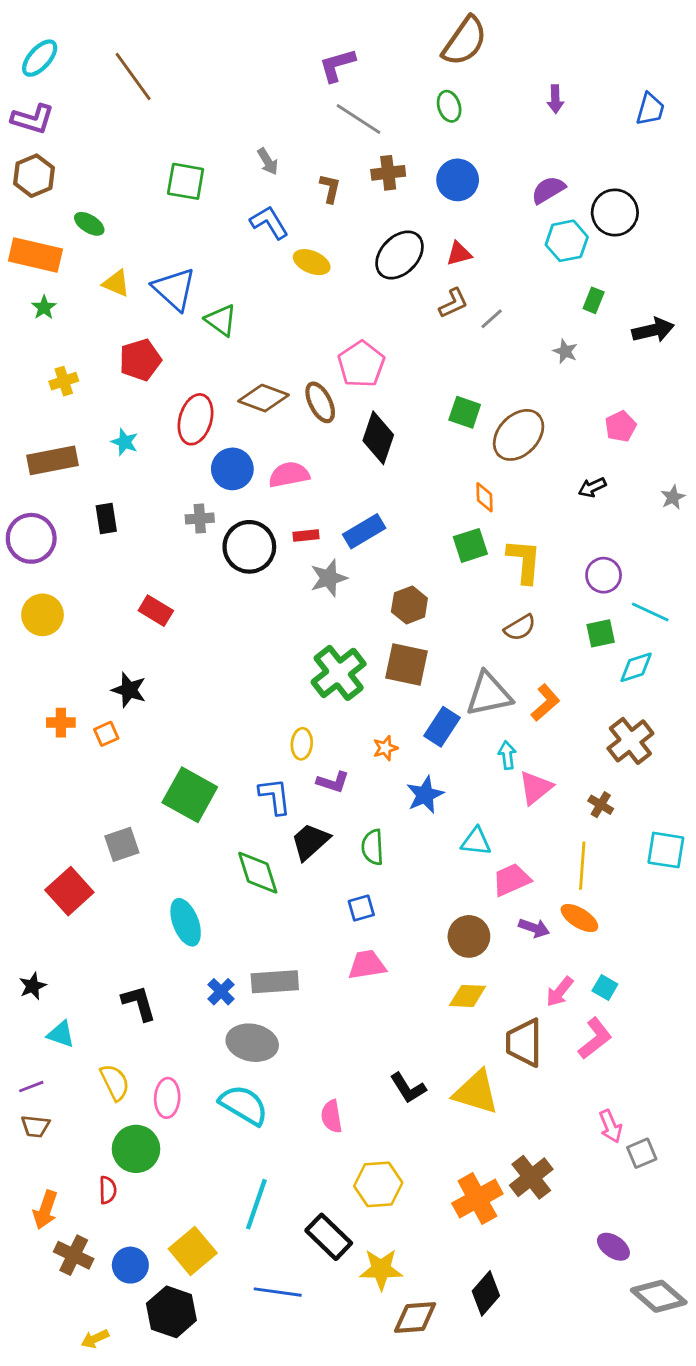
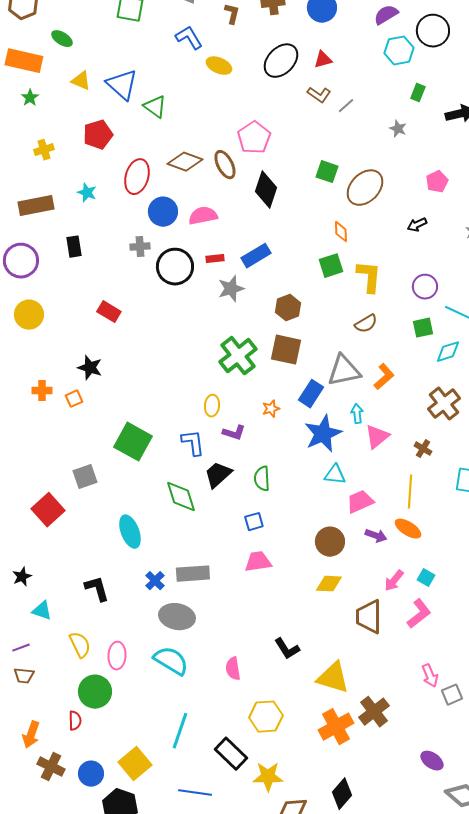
brown L-shape: (453, 303) -> (319, 95), turned 60
blue star: (425, 795) -> (323, 434), moved, size x1.4
yellow triangle: (476, 1092) -> (333, 678), moved

